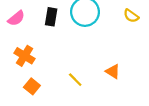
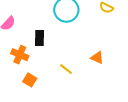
black rectangle: (51, 17) -> (39, 38), moved

